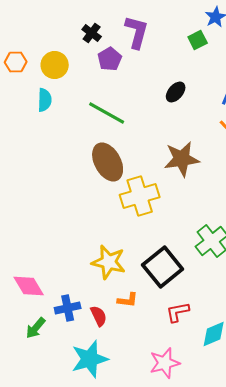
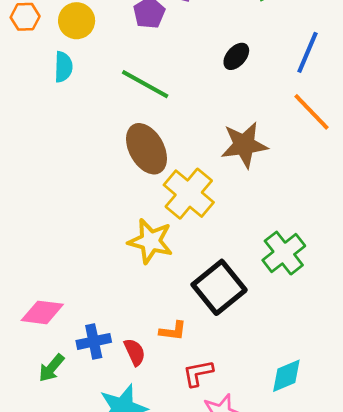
yellow cross: (140, 196) -> (189, 194), turned -33
yellow star: (109, 262) -> (150, 241), moved
pink diamond: (29, 286) -> (42, 312), turned -52
red L-shape: (178, 312) -> (198, 373), moved

